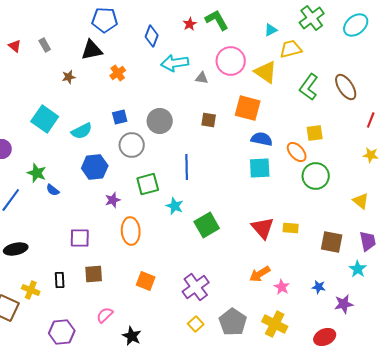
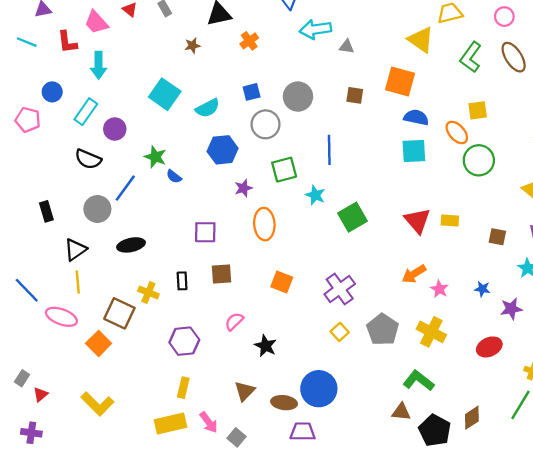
pink circle: (231, 61) -> (504, 17), moved, size x0.6
brown square: (332, 242) -> (497, 237), size x0.7

